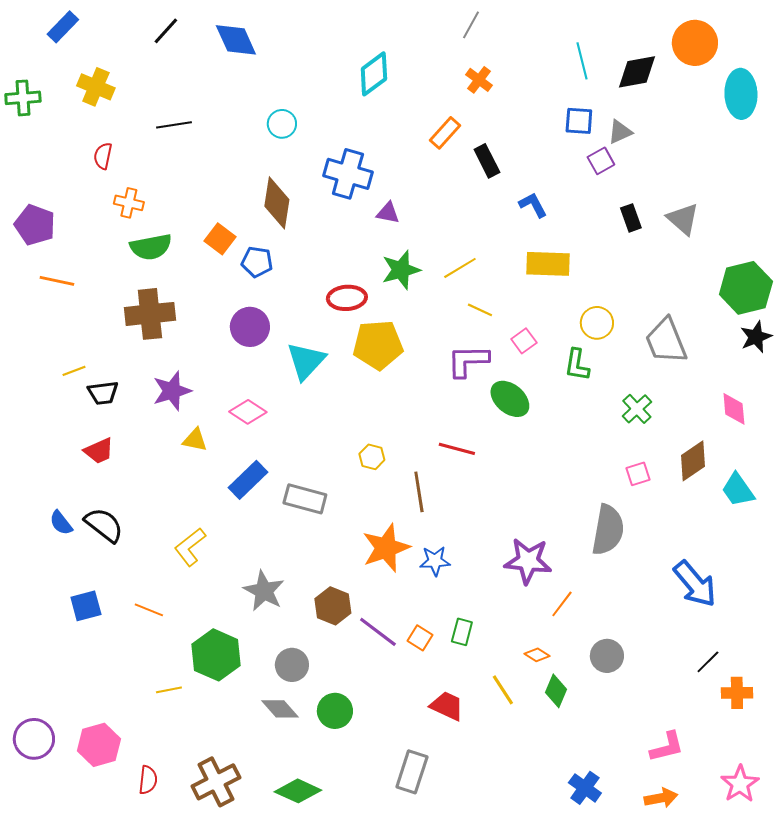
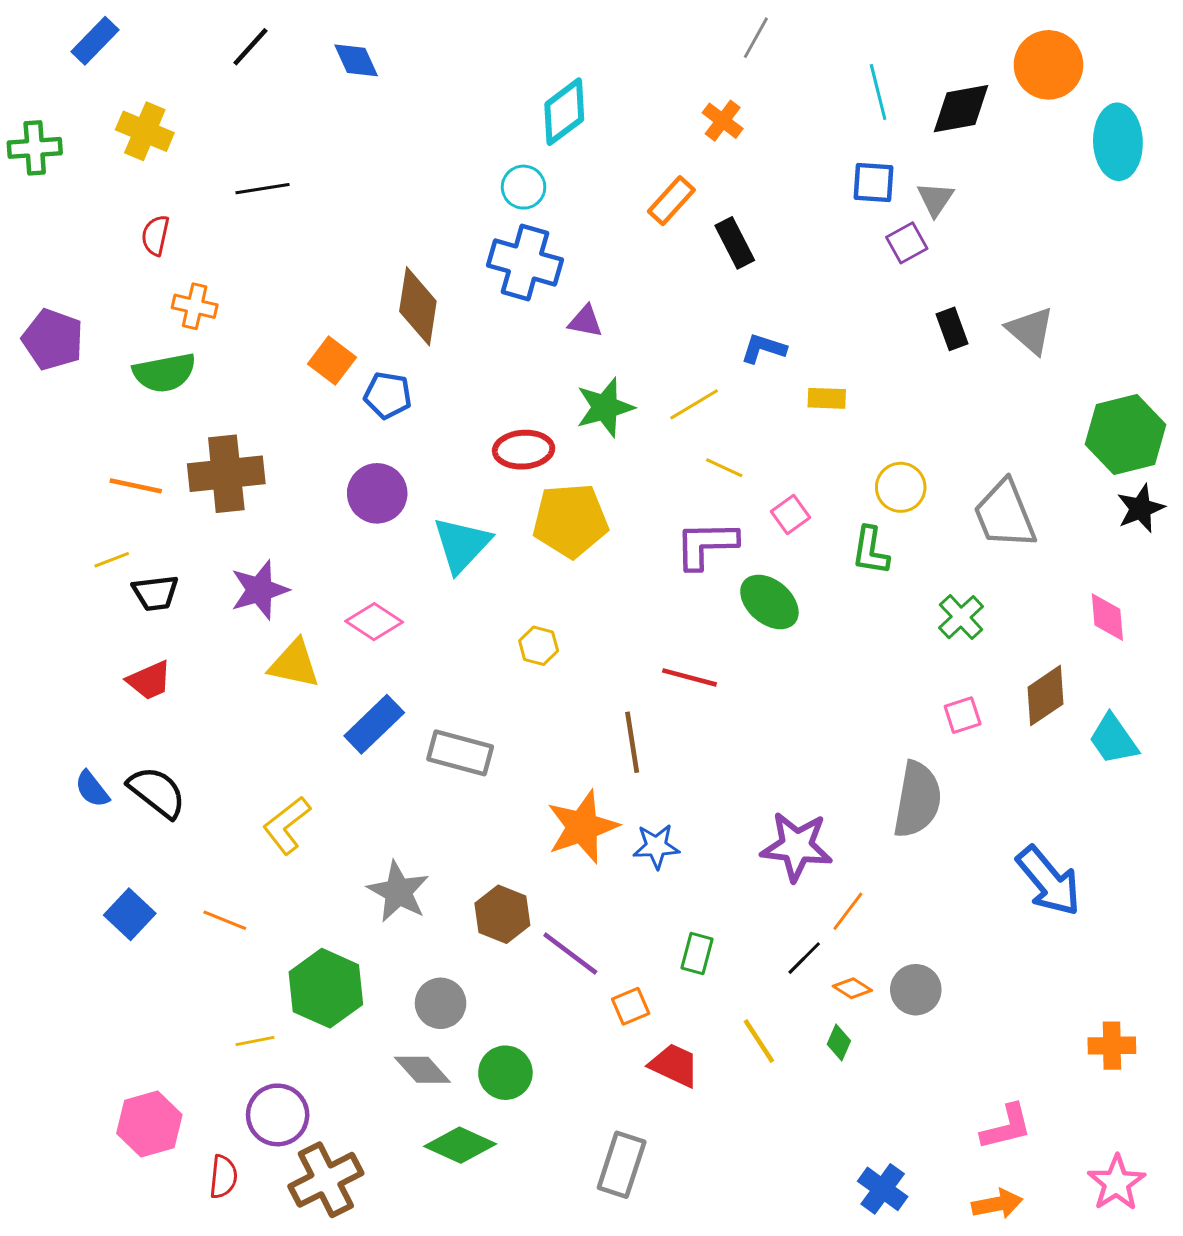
gray line: (471, 25) -> (756, 38), moved
blue diamond: (236, 40) -> (356, 60), size x0.7
cyan circle: (282, 124) -> (524, 187), moved
gray triangle: (620, 132) -> (935, 199), turned -32
blue L-shape: (533, 205) -> (763, 349), moved, turned -44
green semicircle: (151, 247) -> (164, 373), moved
yellow rectangle: (548, 264) -> (827, 398), size x0.6
orange line: (57, 281) -> (136, 486), moved
yellow triangle: (195, 440) -> (294, 664), size x1.4
yellow hexagon: (372, 457) -> (539, 646), moved
blue square: (86, 606) -> (130, 914), turned -32
orange square: (420, 638) -> (631, 1006), moved, turned 35
orange diamond: (537, 655) -> (852, 988), moved
black line: (708, 662) -> (804, 958), moved
green diamond: (556, 691) -> (839, 1043), size x0.7
purple circle: (34, 739) -> (278, 1115), moved
green diamond: (298, 791) -> (460, 1145), moved

